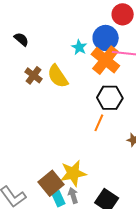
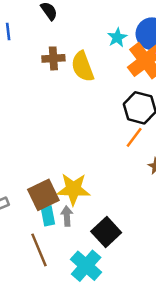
brown cross: (34, 75) -> (53, 58), turned 36
orange line: (99, 123) -> (134, 137), moved

